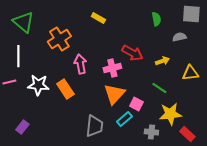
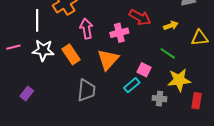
white line: (18, 56) -> (37, 20), moved
orange triangle: (114, 94) -> (108, 59), moved
gray trapezoid: (94, 126) -> (86, 90), moved
red rectangle: (187, 134) -> (197, 101), turned 56

